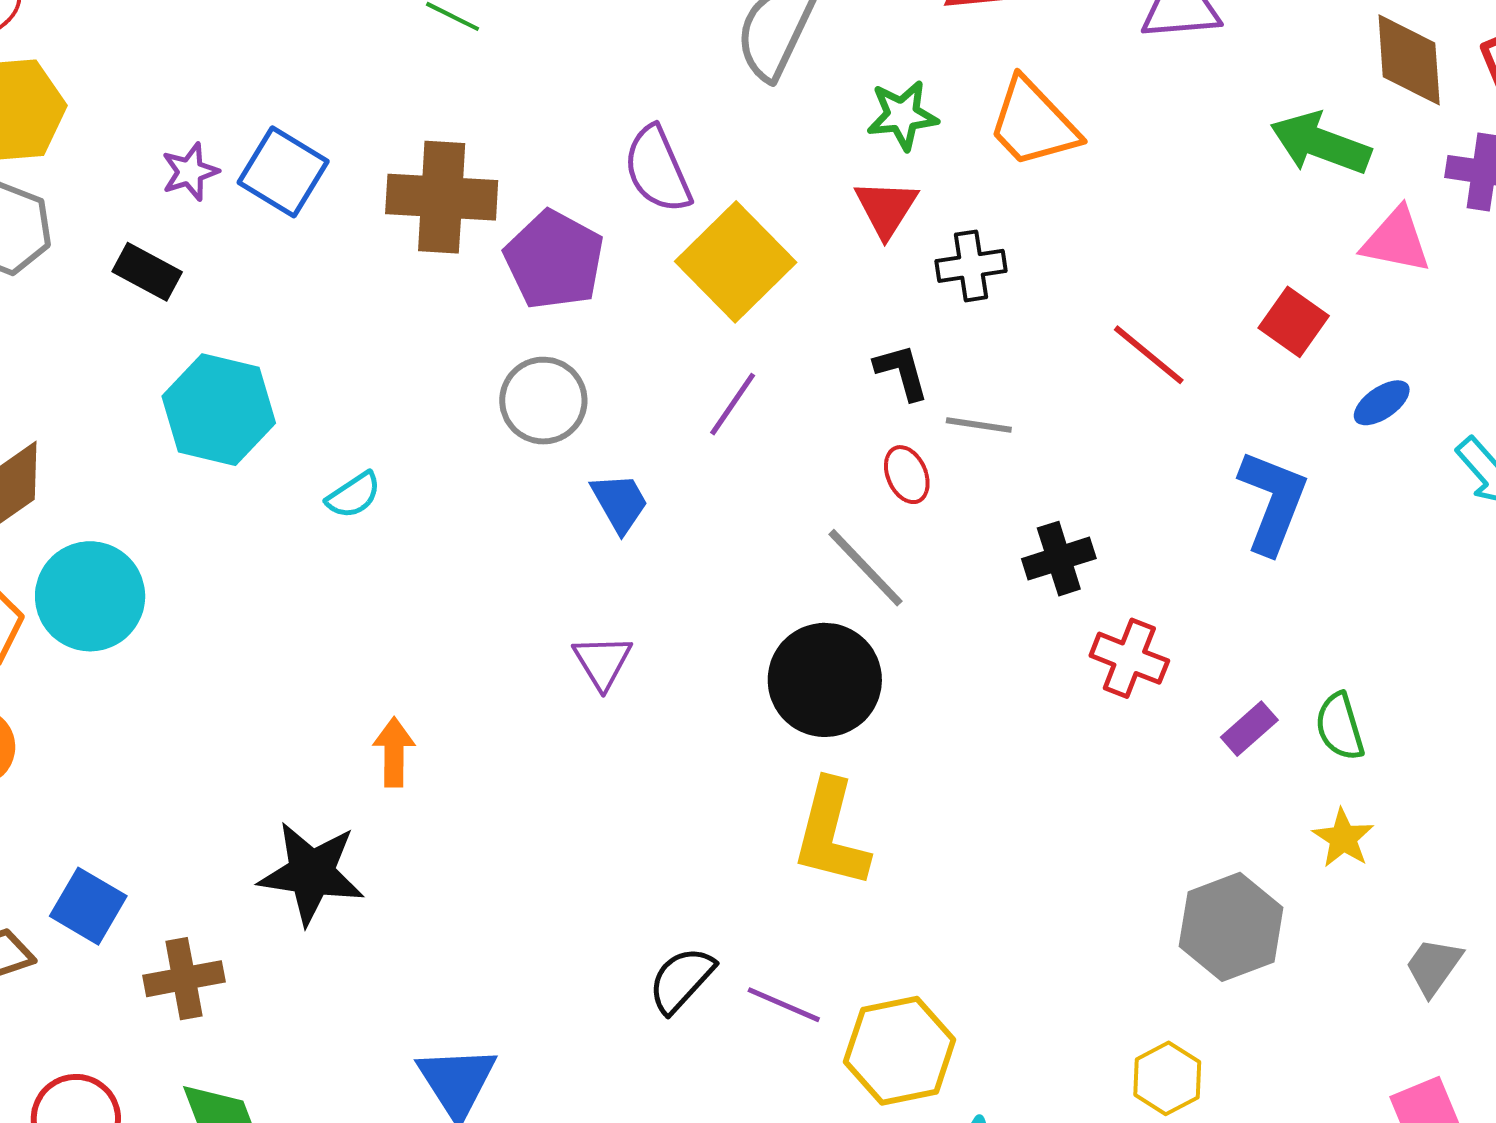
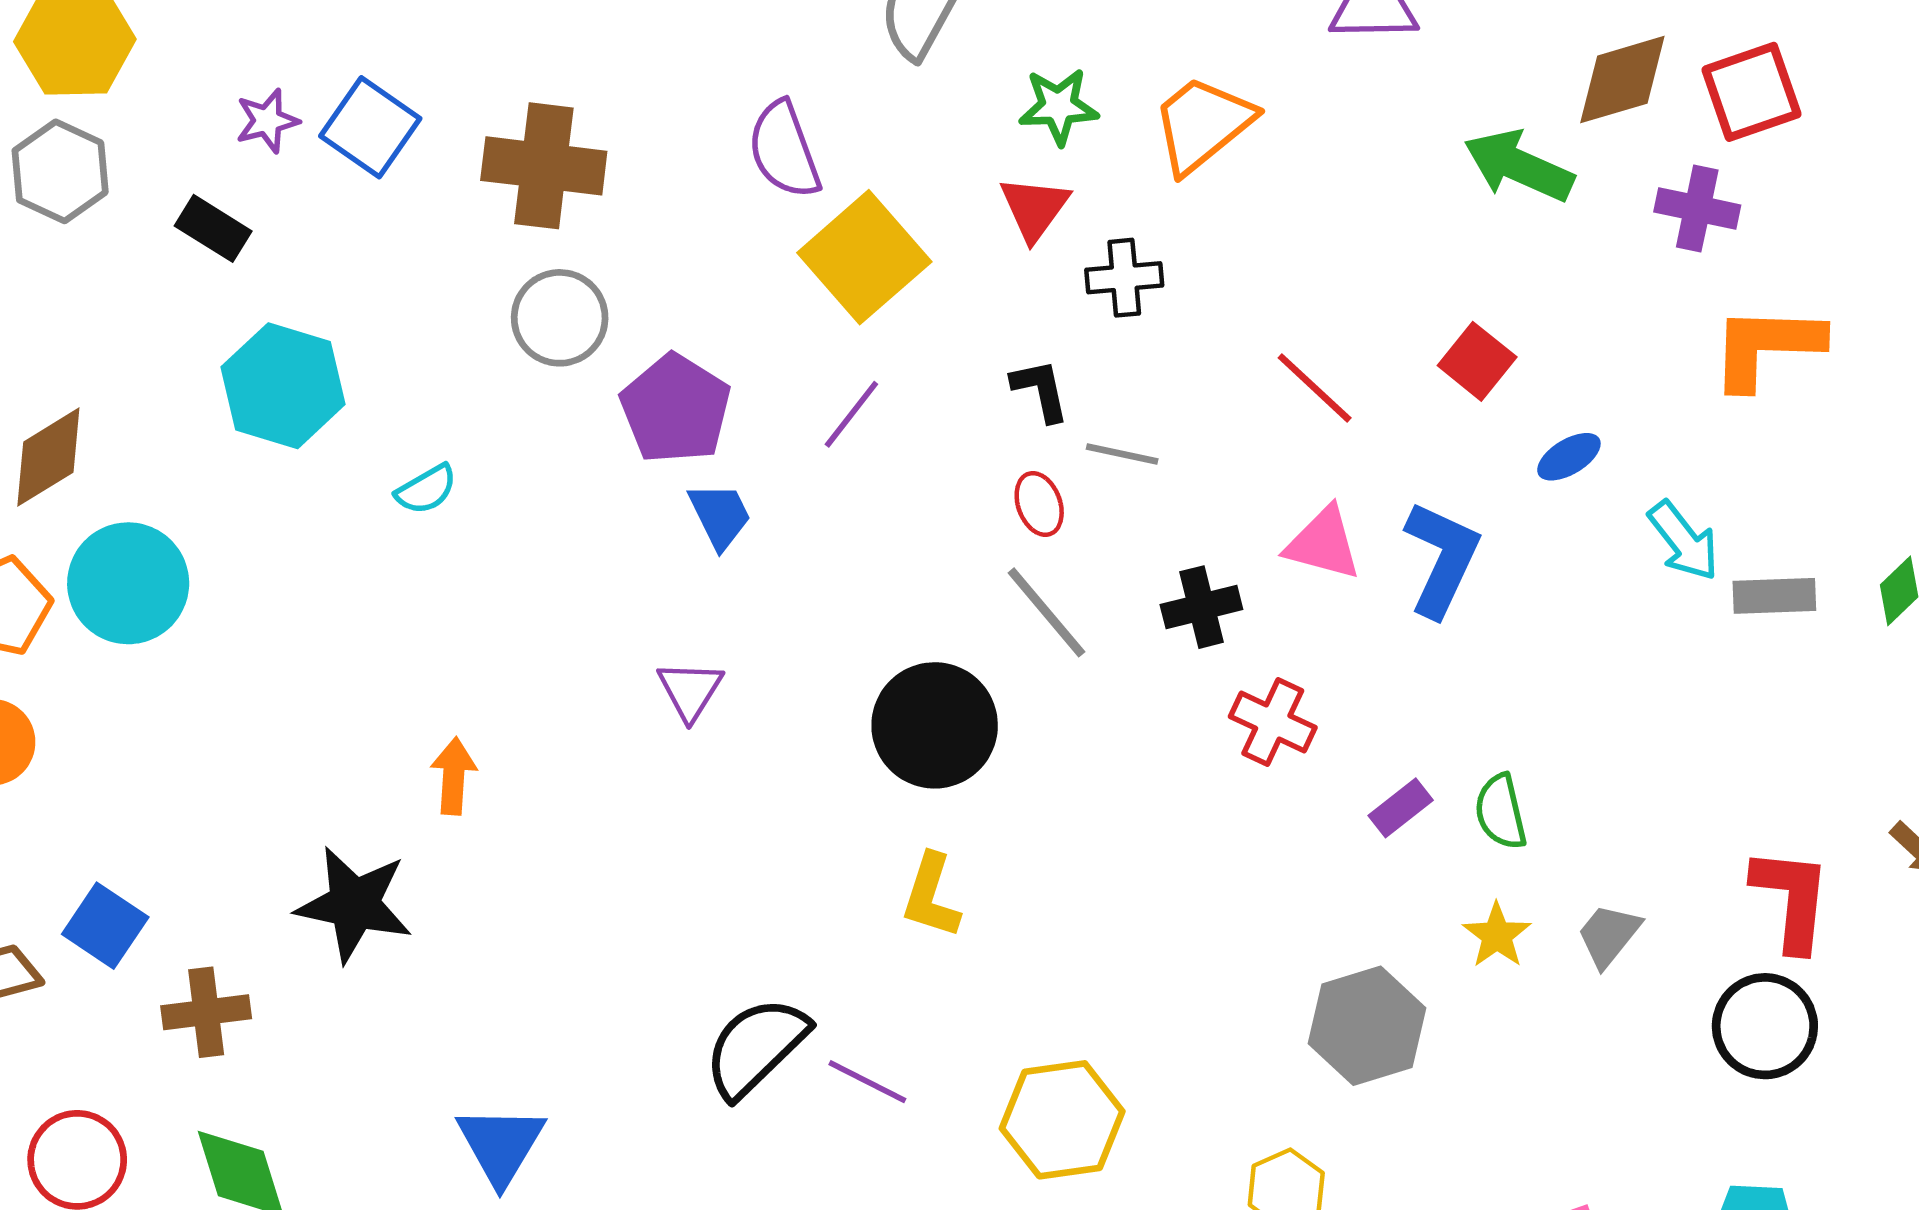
brown diamond: (1409, 60) -> (1622, 80), turned 74
orange trapezoid: (1033, 123) -> (1203, 124), turned 91
pink triangle: (1396, 240) -> (1323, 543), moved
purple pentagon: (554, 260) -> (676, 409), moved
gray circle: (543, 401) -> (560, 318), moved
gray line: (866, 568) -> (1046, 612), moved
yellow L-shape: (831, 834) -> (931, 896), size x0.7
gray trapezoid: (1434, 966) -> (1609, 935), moved
black semicircle: (681, 980) -> (756, 1047), size x1.4
yellow hexagon: (900, 1051) -> (1062, 1120), moved

